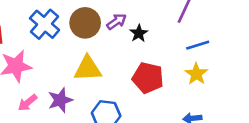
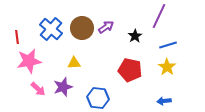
black star: (139, 33) -> (135, 36), moved
yellow triangle: (88, 69) -> (74, 63), moved, size x0.6
pink arrow: (28, 103) -> (38, 89), turned -98

